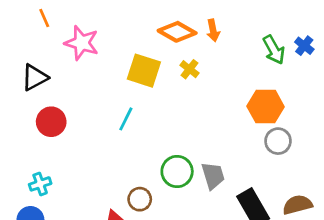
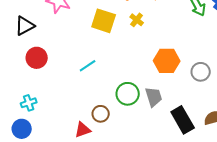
orange hexagon: (266, 107) -> (167, 61), moved
cyan line: (126, 119) -> (88, 66), moved, turned 30

